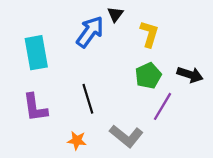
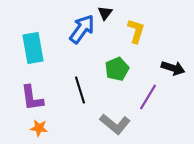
green pentagon: (148, 76) -> (117, 69), moved
orange star: (77, 140) -> (39, 128), moved

